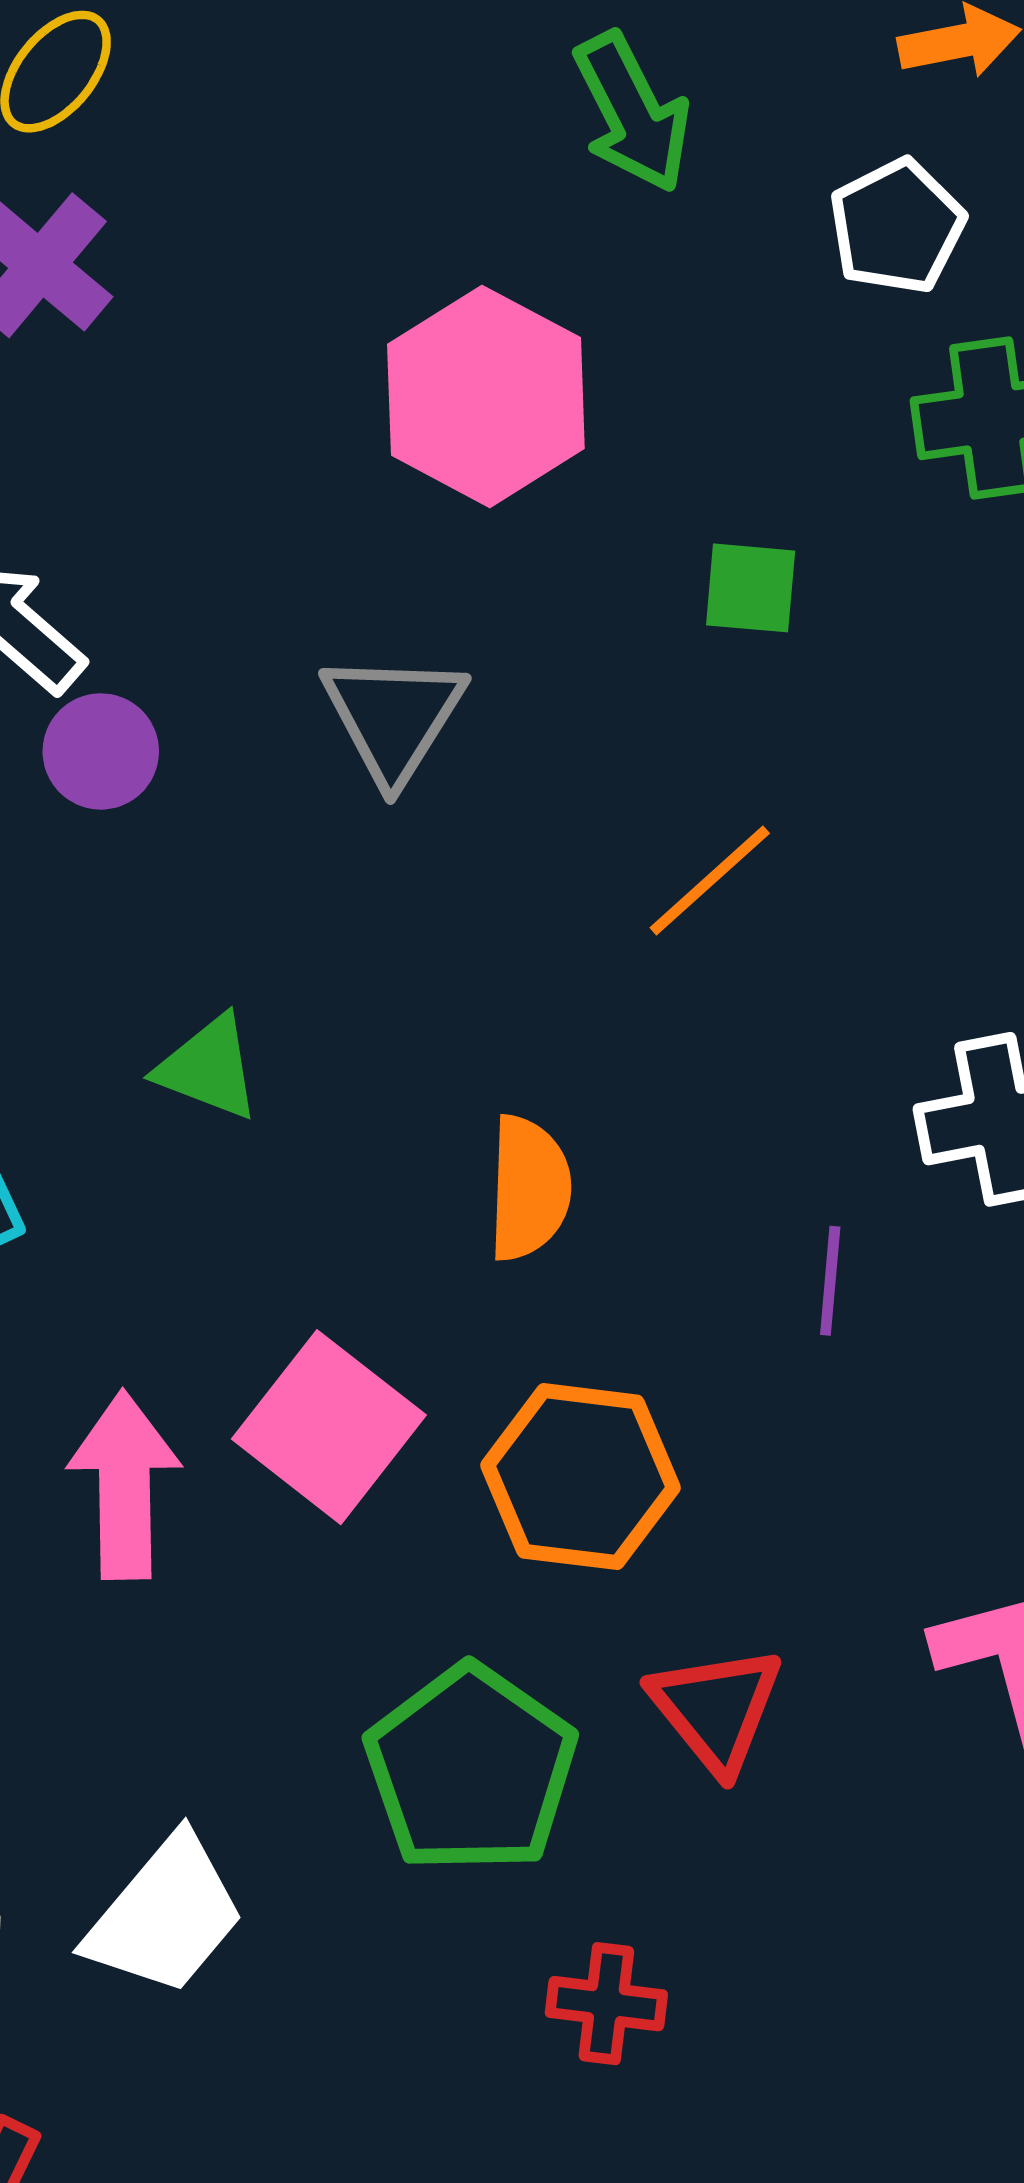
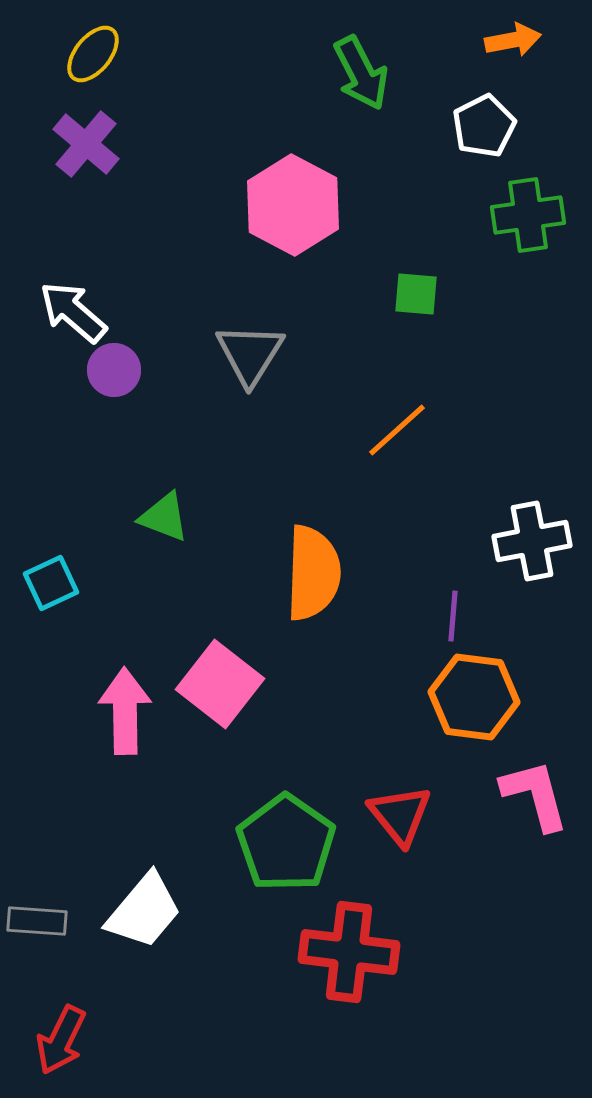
orange semicircle: (529, 1188) -> (313, 573), size x1.4
orange hexagon: (581, 1477) -> (474, 697), moved
red cross: (606, 2004) -> (349, 952), size x1.8

